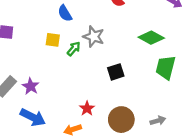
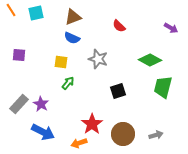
blue semicircle: (65, 13) -> (72, 38), turned -35
green arrow: (74, 49) -> (68, 83), moved
red star: (87, 108) -> (92, 124), size x1.5

